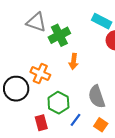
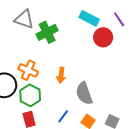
orange arrow: (73, 61) -> (61, 75), moved
green hexagon: (58, 103) -> (30, 95), moved

